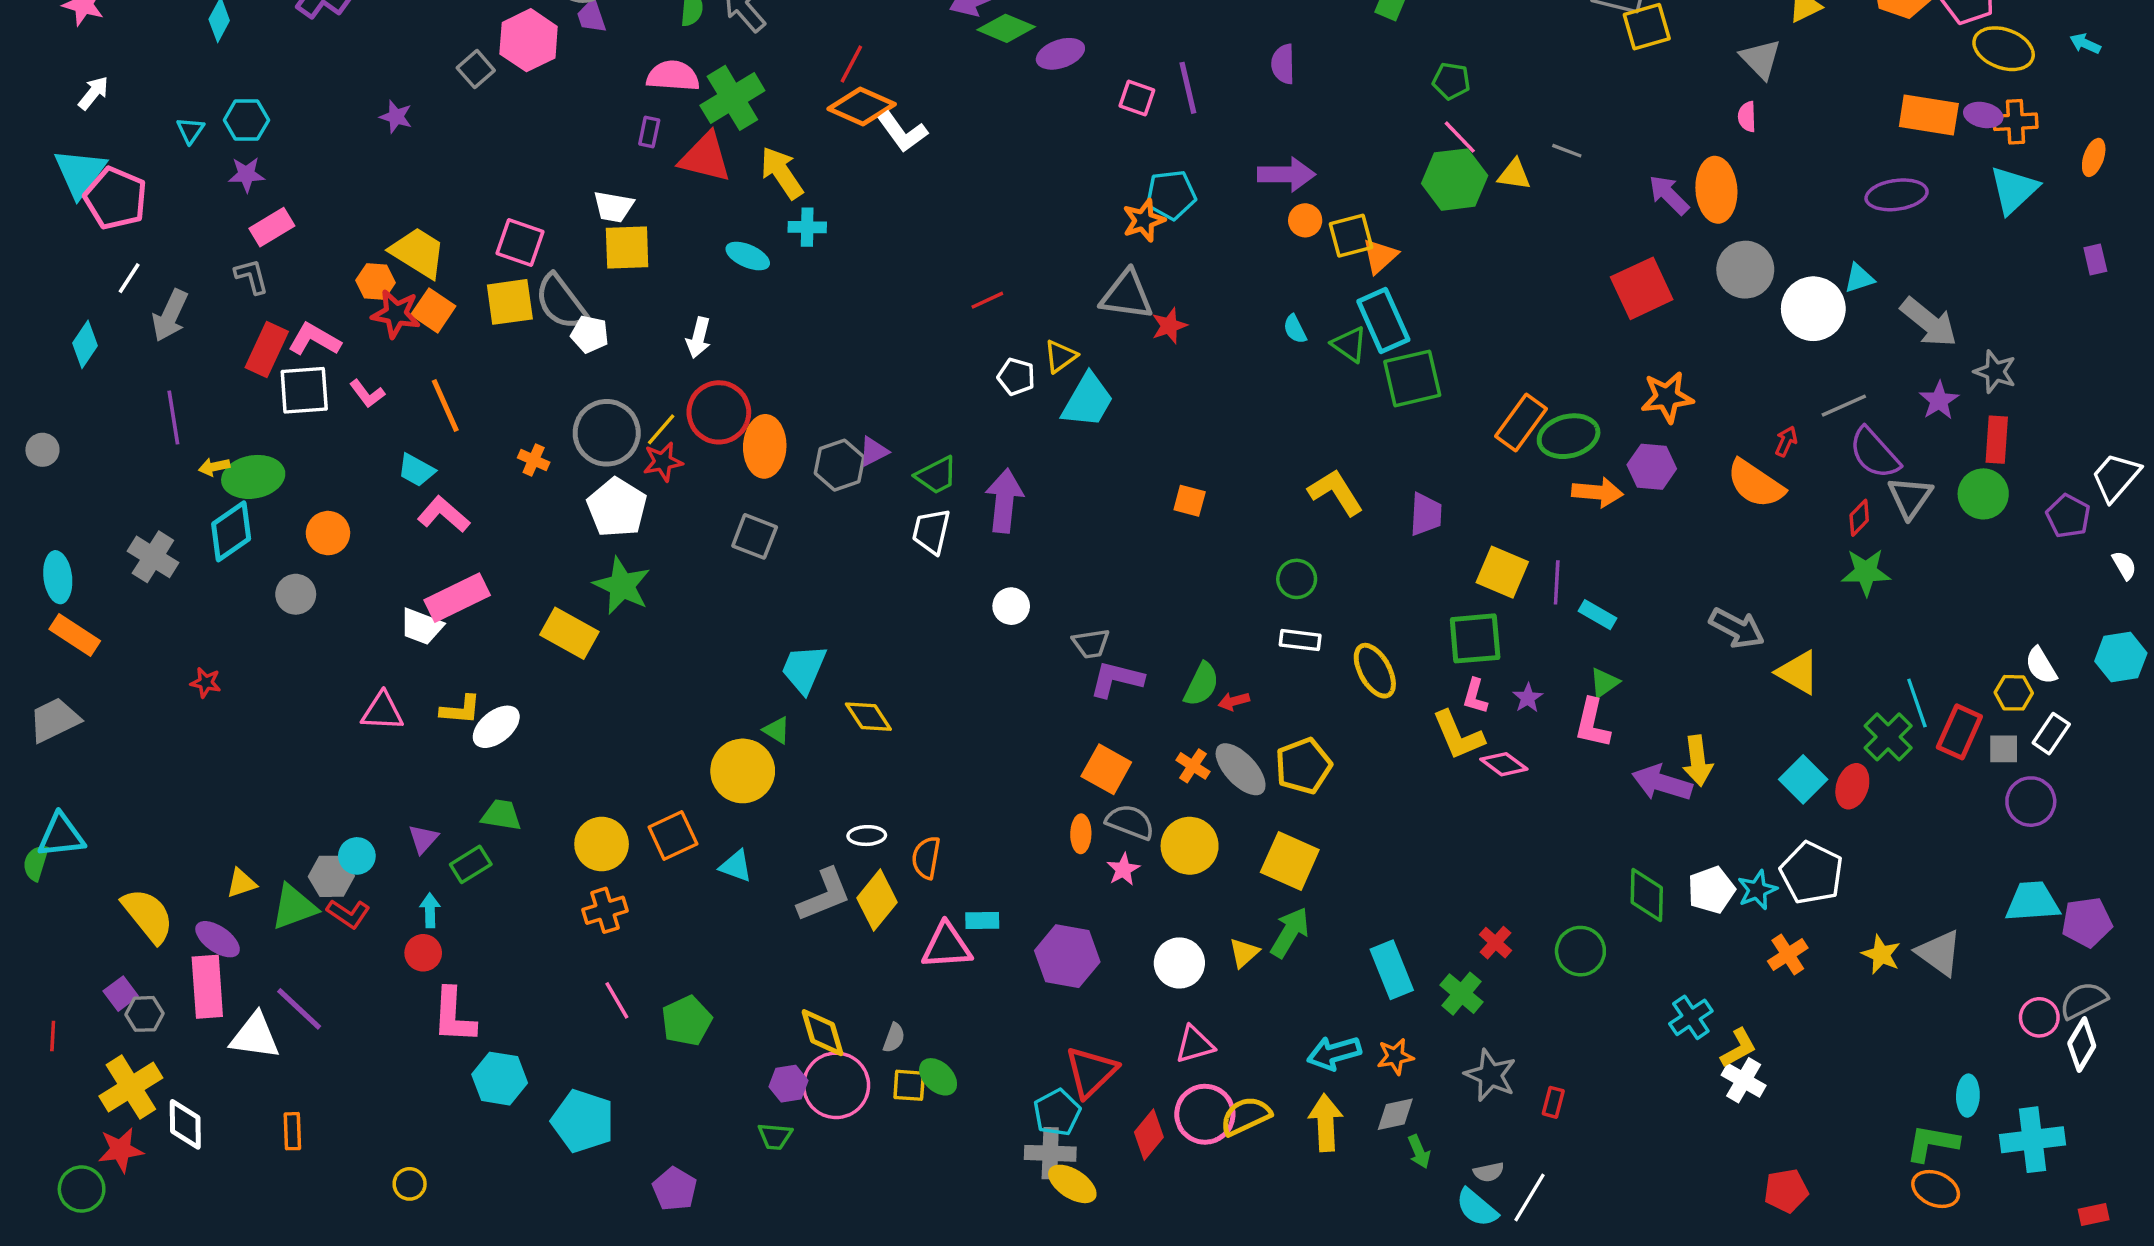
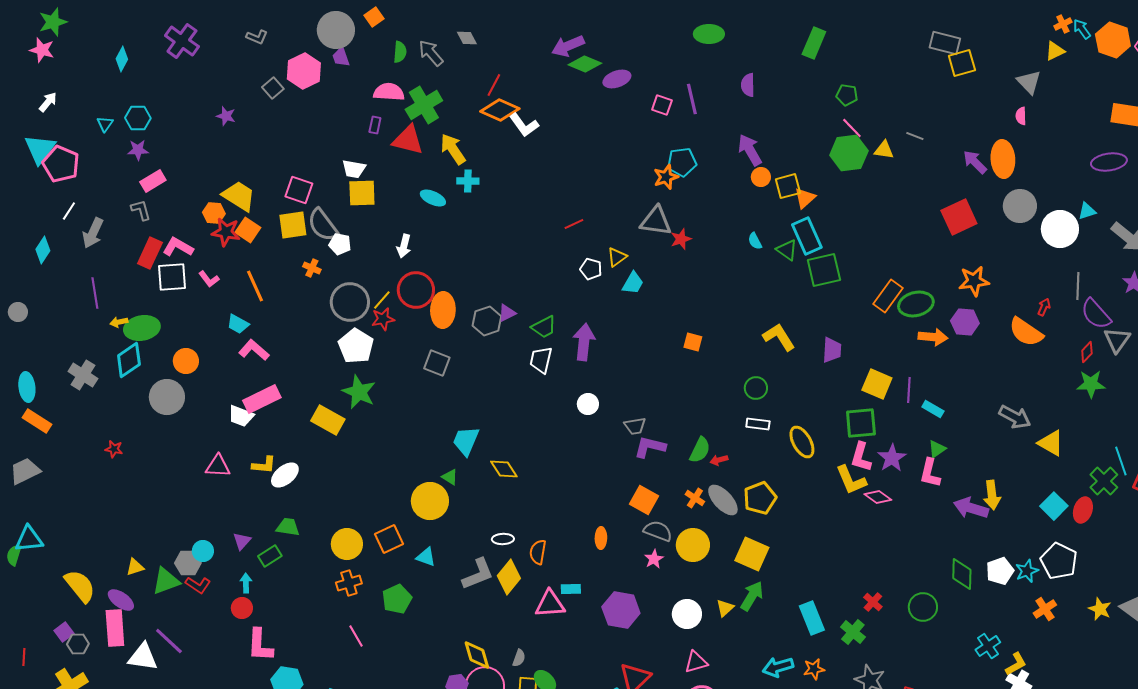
purple arrow: (1286, 174) -> (750, 150), turned -120
cyan trapezoid: (1088, 400) -> (633, 283), size x0.7
gray line: (1844, 406) -> (1078, 286), turned -64
orange cross: (534, 460) -> (312, 268), moved
gray circle: (296, 594) -> (167, 397), size x1.5
pink L-shape: (1475, 696) -> (861, 457), size x1.4
purple star: (1528, 698) -> (892, 458), size x1.6
orange ellipse: (1081, 834) -> (601, 538), moved
green pentagon: (687, 1021) -> (397, 599), moved

